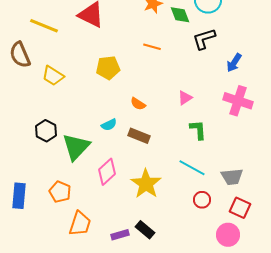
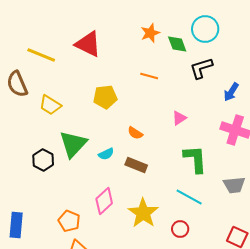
pink triangle: (185, 98) -> (179, 118), moved
green L-shape: (198, 130) -> (195, 159), size x1.4
green triangle: (76, 147) -> (73, 144), moved
gray trapezoid: (232, 177) -> (234, 185), moved
orange pentagon: (60, 192) -> (69, 221), moved
red circle: (202, 200) -> (180, 229), moved

